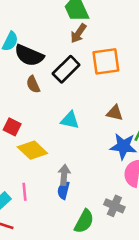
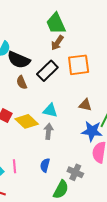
yellow diamond: (32, 150) -> (27, 121), moved
gray arrow: (64, 175) -> (48, 131), moved
gray cross: (114, 206) -> (75, 172), moved

